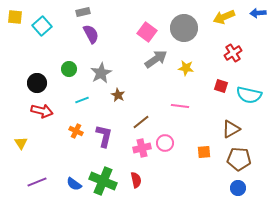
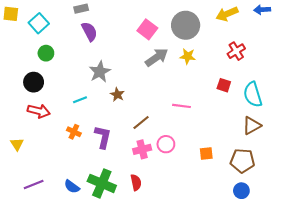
yellow star: (186, 68) -> (188, 56), moved
green circle: (69, 69) -> (46, 53), moved
cyan semicircle: (249, 95) -> (253, 95), turned 60
brown triangle: (231, 129) -> (252, 126), moved

